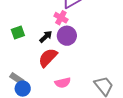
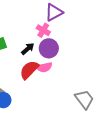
pink semicircle: (63, 83) -> (44, 67), moved

